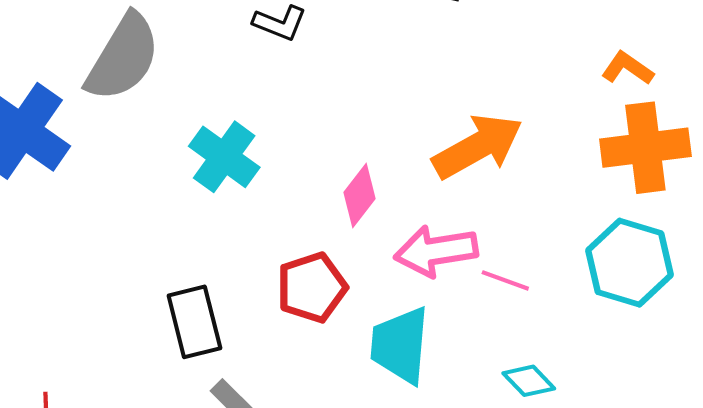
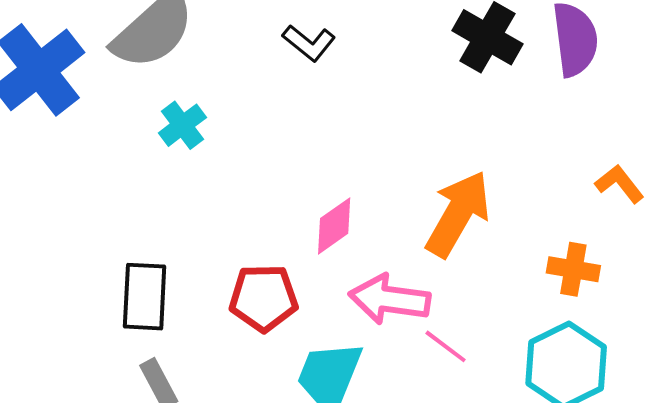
orange arrow: (478, 146) -> (458, 214), turned -48
orange cross: (645, 148) -> (573, 269), moved, size x0.6
cyan cross: (224, 157) -> (182, 125), moved, size x0.7

